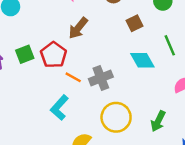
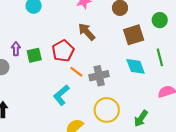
brown square: (134, 23) -> (134, 35), size x1.5
brown arrow: (78, 28) -> (87, 32), turned 90
green square: (25, 54) -> (34, 55), moved

